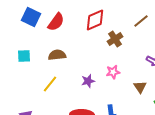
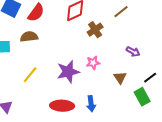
brown semicircle: (57, 55) -> (29, 37), moved
purple star: (88, 81) -> (68, 72), size x1.6

